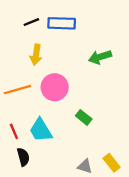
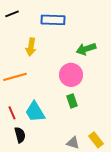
black line: (31, 22) -> (12, 14), moved
pink circle: (55, 87) -> (71, 75), moved
green rectangle: (84, 117) -> (72, 101), turned 32

